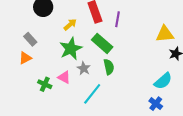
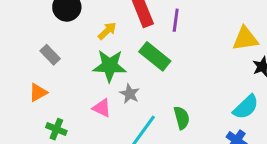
green star: (71, 49) -> (110, 66), turned 30
orange triangle: (25, 58) -> (38, 92), moved
green semicircle: (109, 67) -> (182, 118), moved
green cross: (45, 84) -> (56, 129), moved

